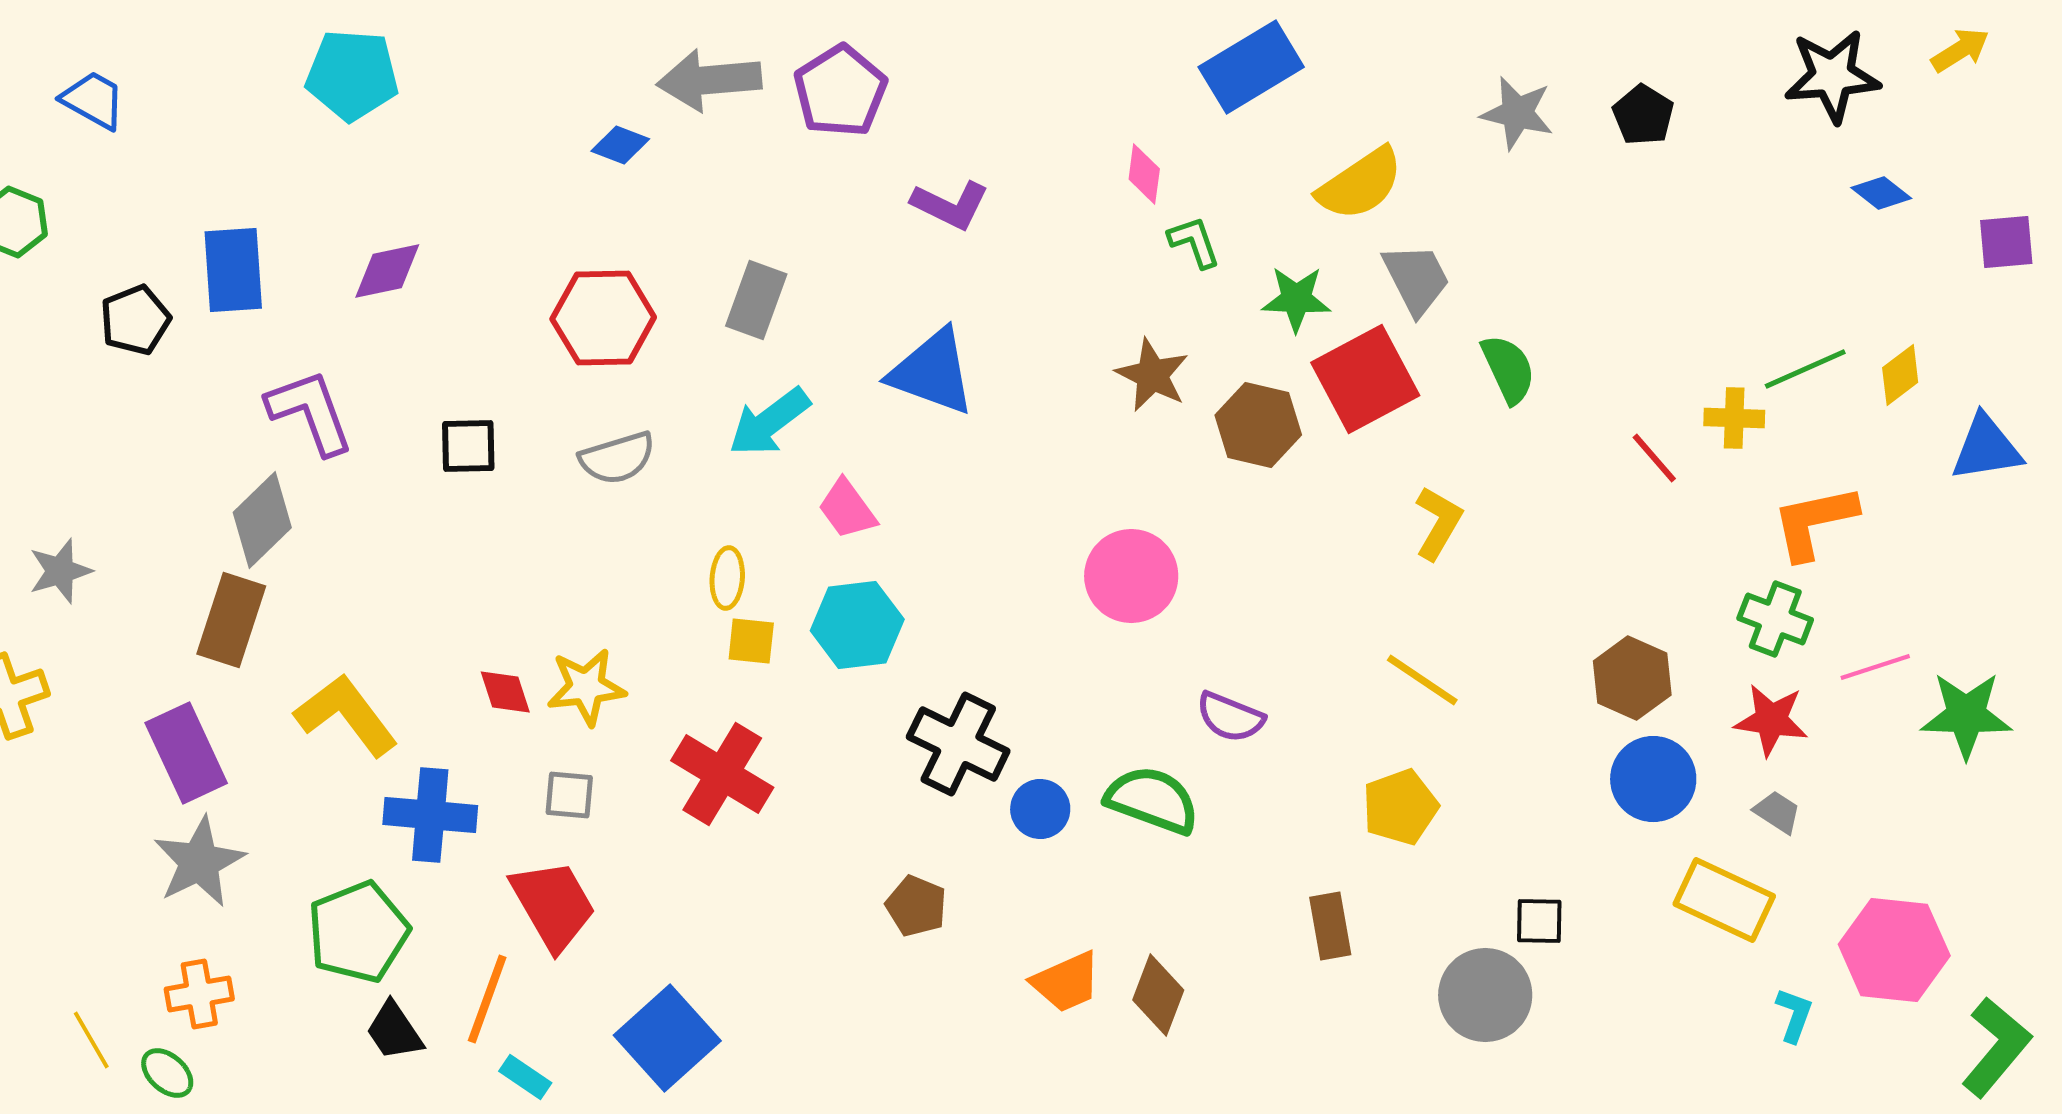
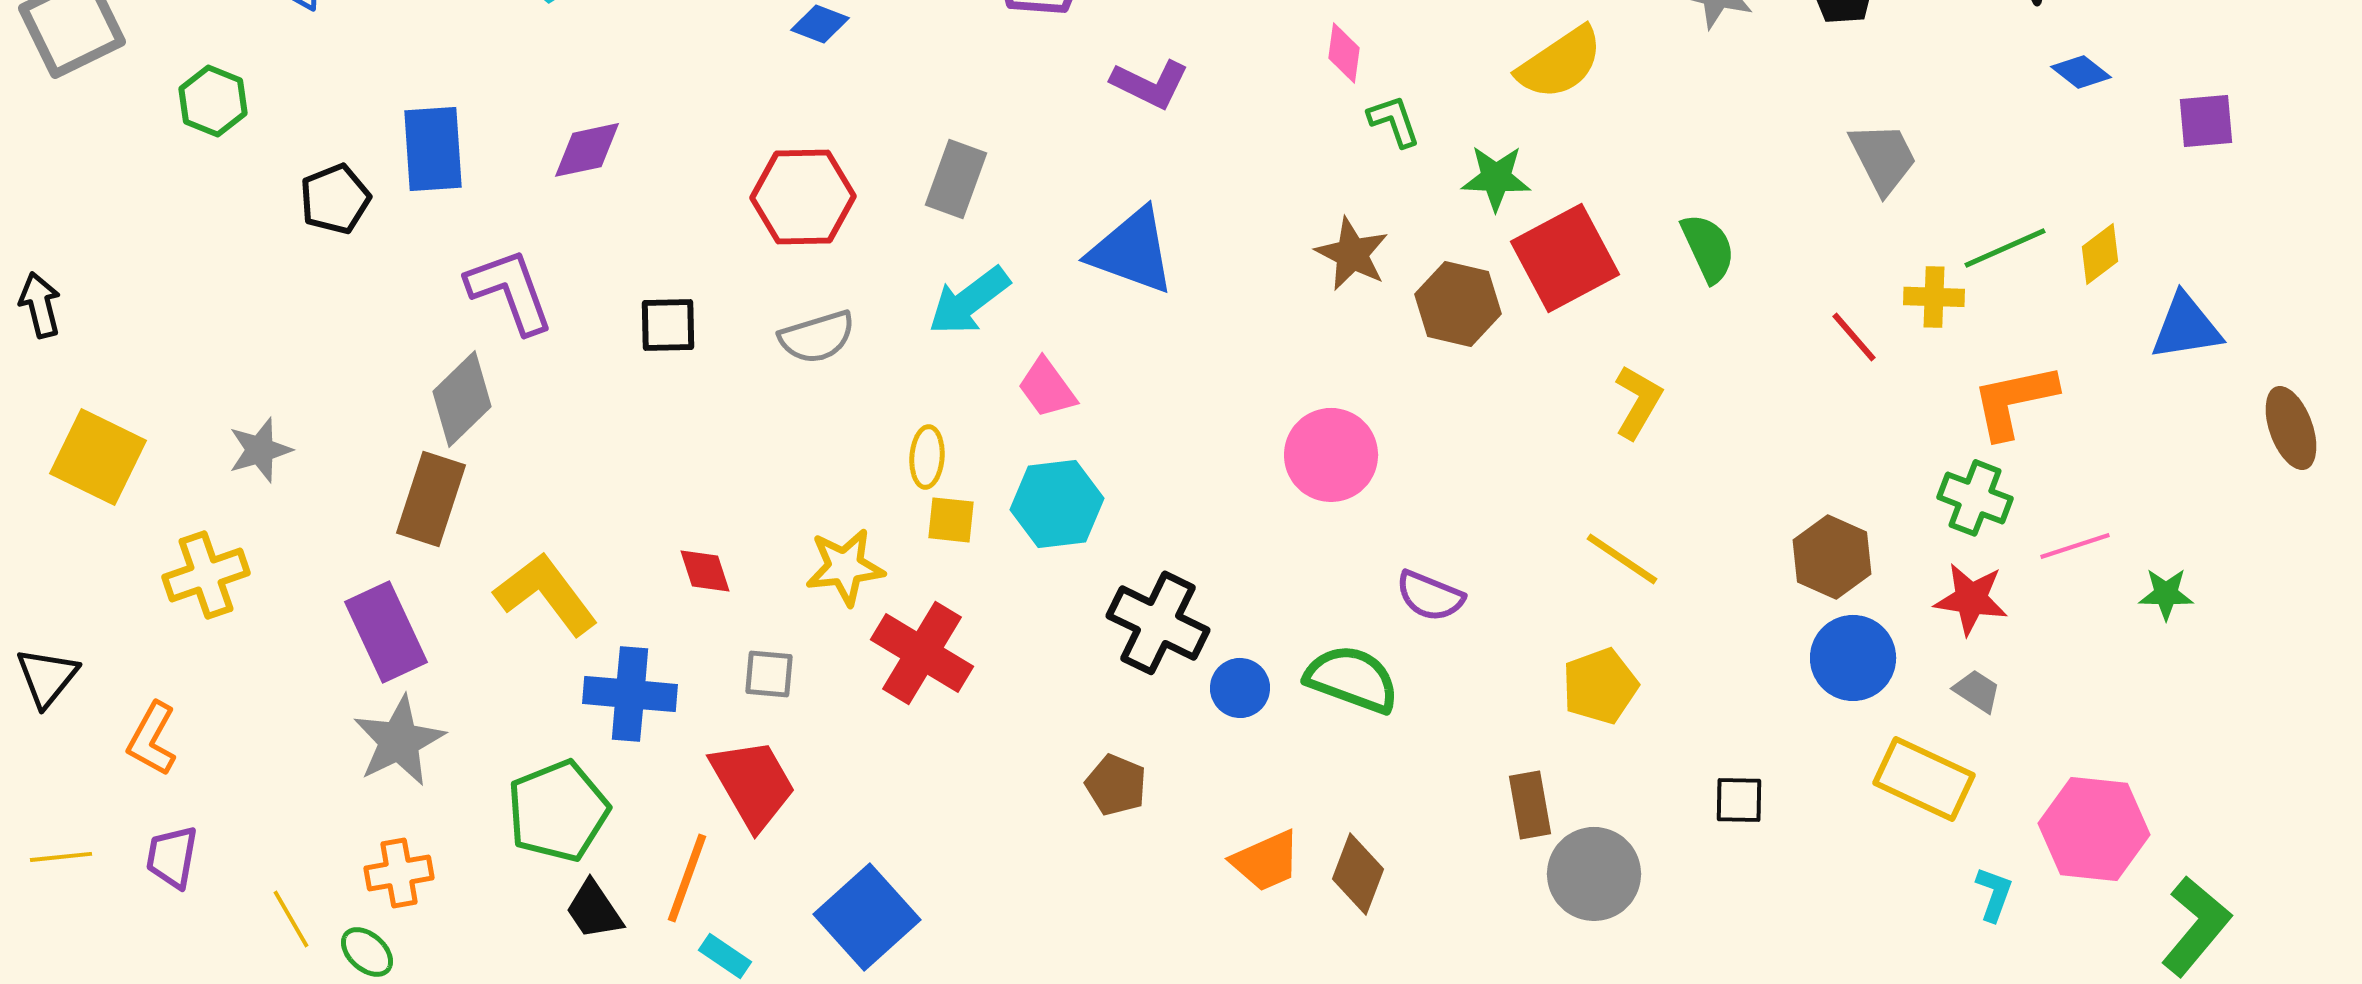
gray trapezoid: (1416, 279) -> (1883, 158), moved
yellow star: (586, 687) -> (845, 567), moved
green star: (1966, 715) -> (2166, 594), size x0.6
gray circle: (1485, 995) -> (1594, 874), moved

